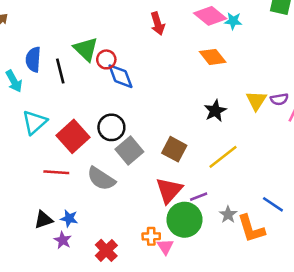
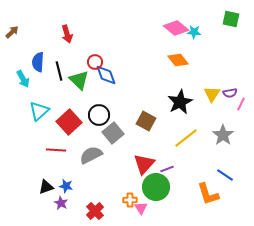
red arrow: (158, 24) -> (67, 34), moved
green triangle: (86, 49) -> (79, 80), moved
black star: (215, 111) -> (180, 102), size x1.4
brown square: (174, 149) -> (146, 121), moved
gray semicircle: (101, 179) -> (91, 155), turned 120
gray star: (228, 215) -> (223, 135), moved, size x1.5

